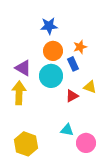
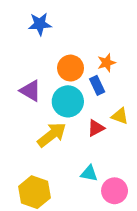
blue star: (49, 26) -> (40, 24), moved
yellow arrow: (19, 93) -> (52, 135), moved, turned 50

